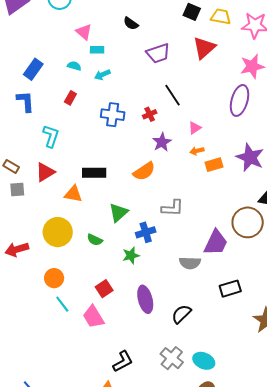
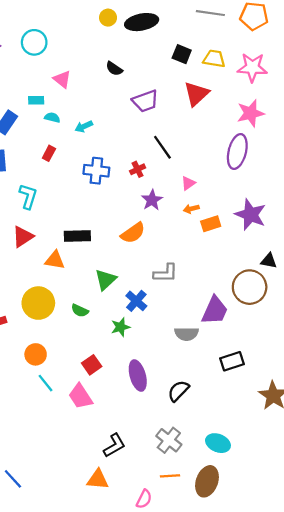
cyan rectangle: (97, 50) -> (36, 100), moved
blue cross: (146, 232) -> (136, 301), turned -30
cyan ellipse: (204, 361) -> (218, 443), moved

